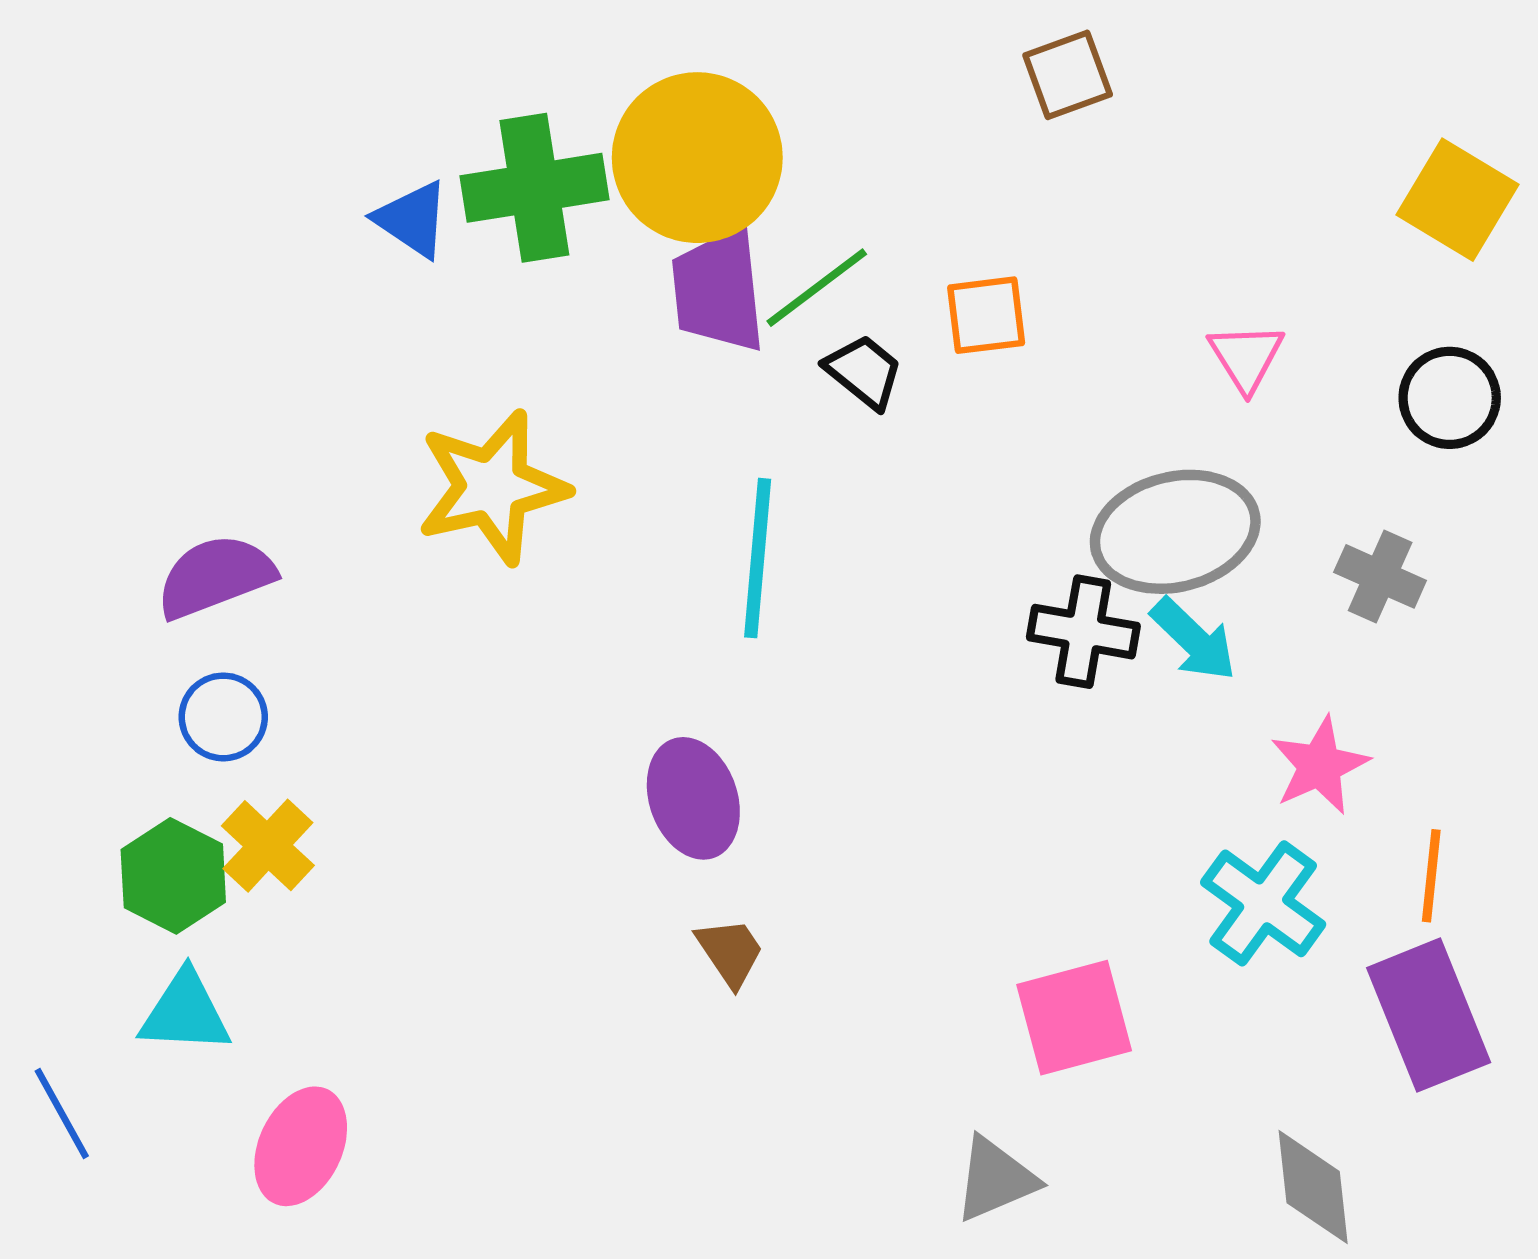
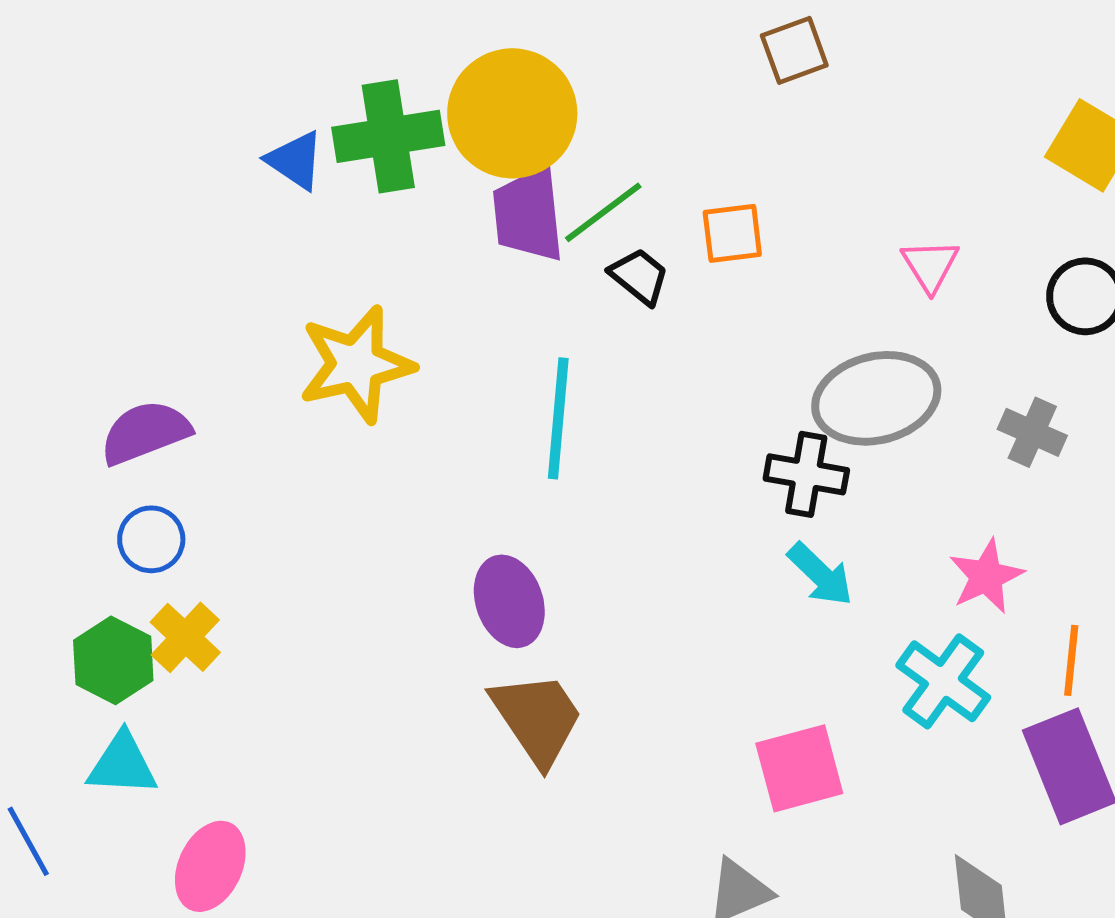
cyan arrow: (1194, 639) -> (820, 574), moved
brown trapezoid: (730, 952) -> (537, 718), size x1.8

